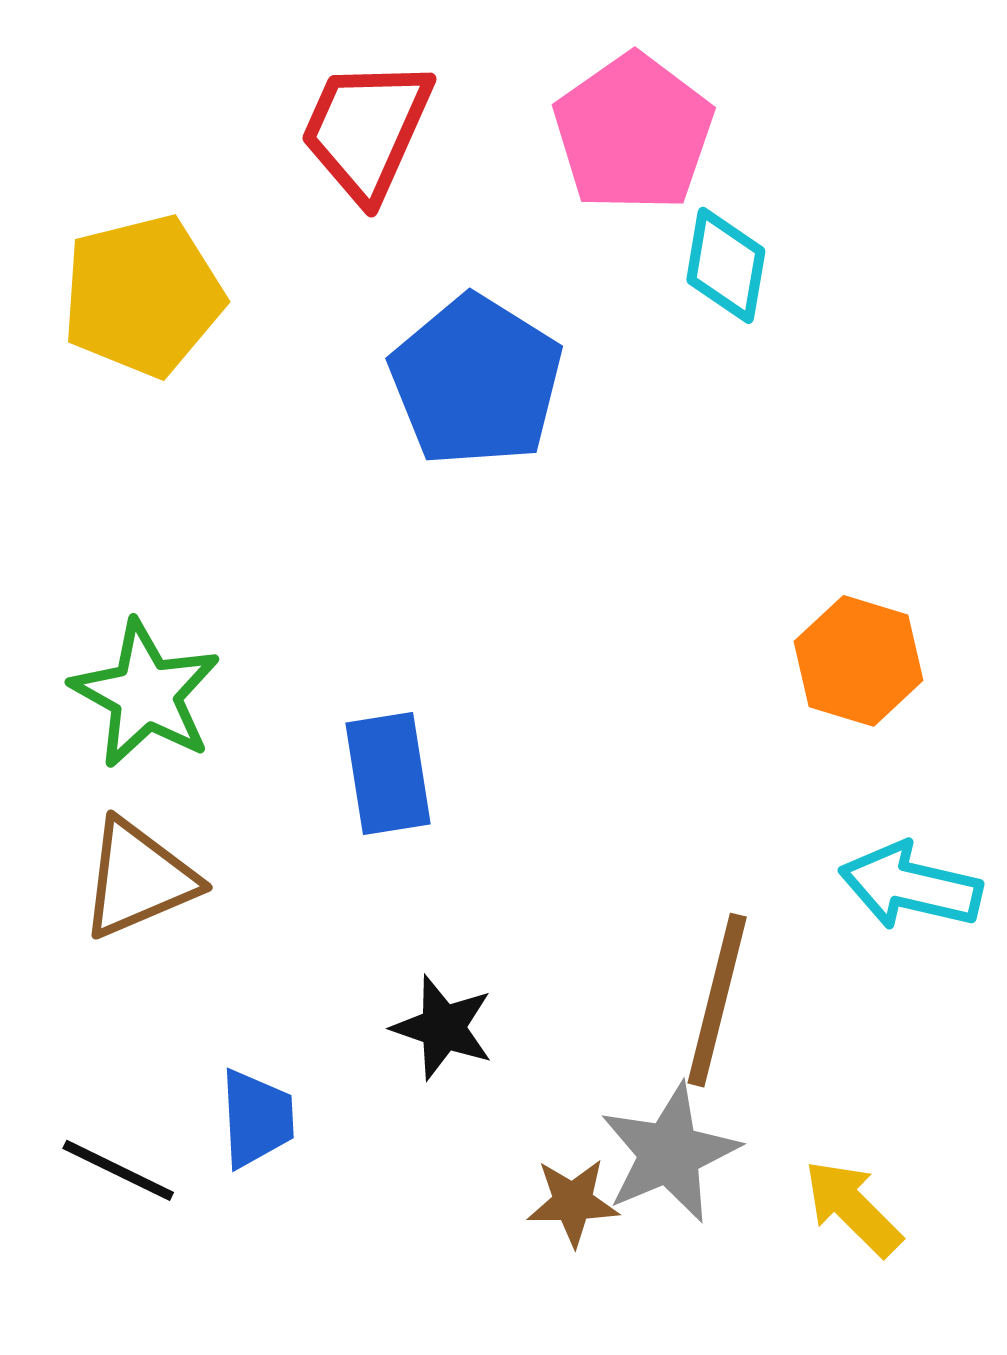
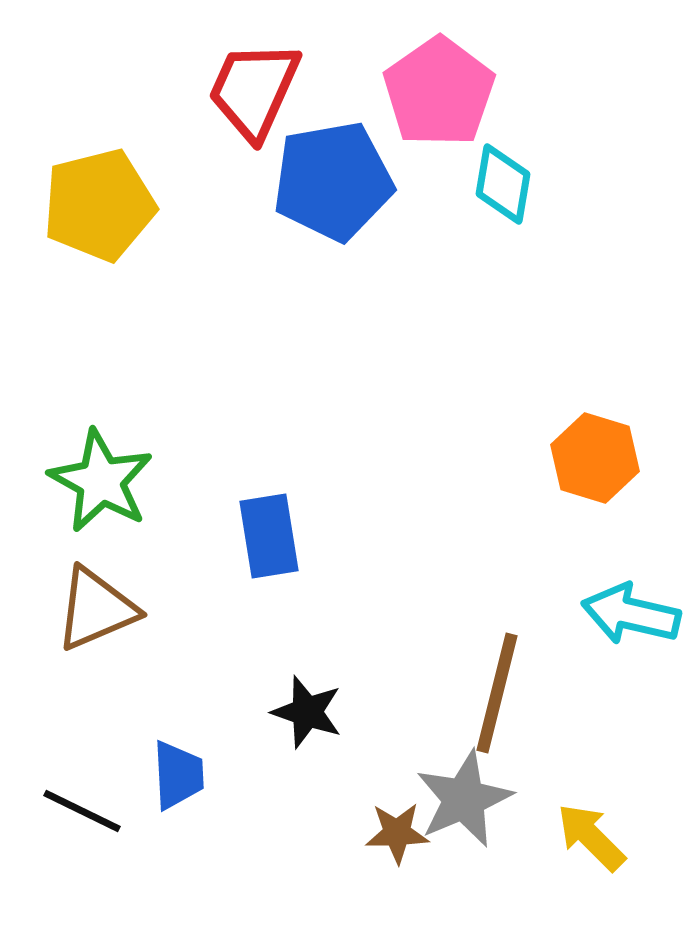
blue pentagon: (476, 381) -> (333, 181), moved, turned 30

